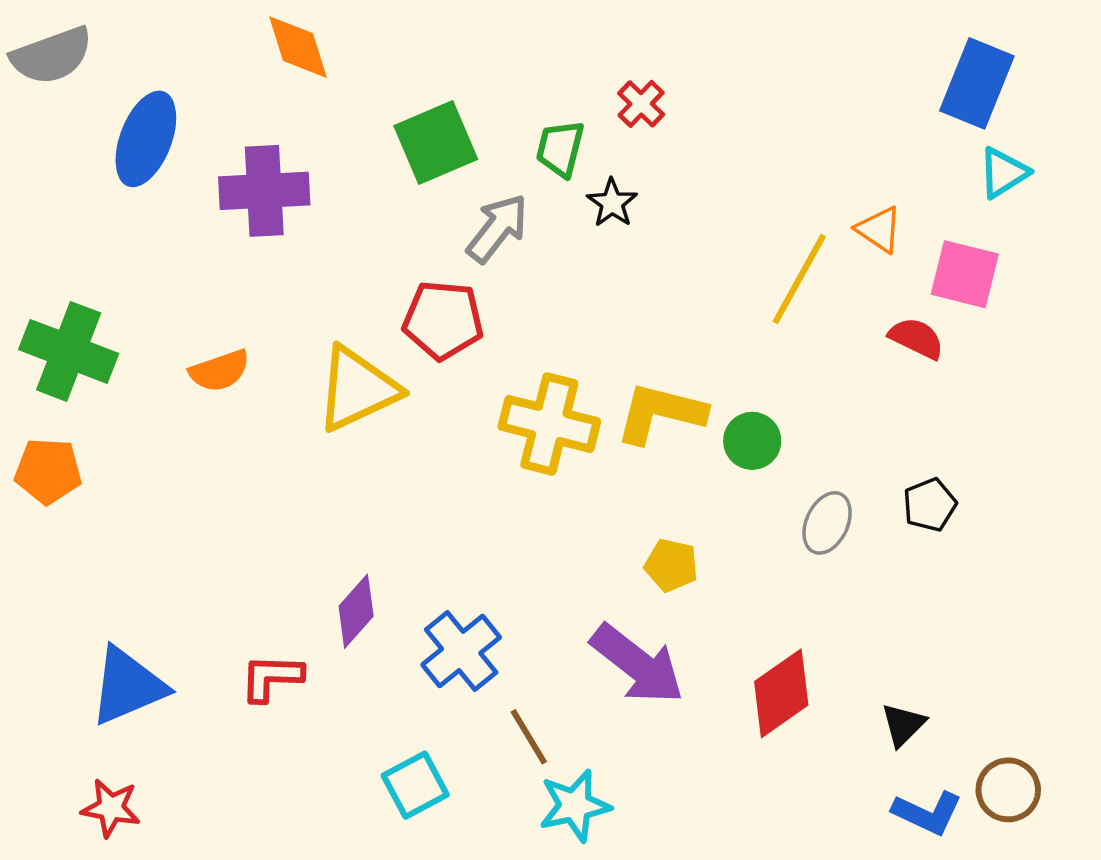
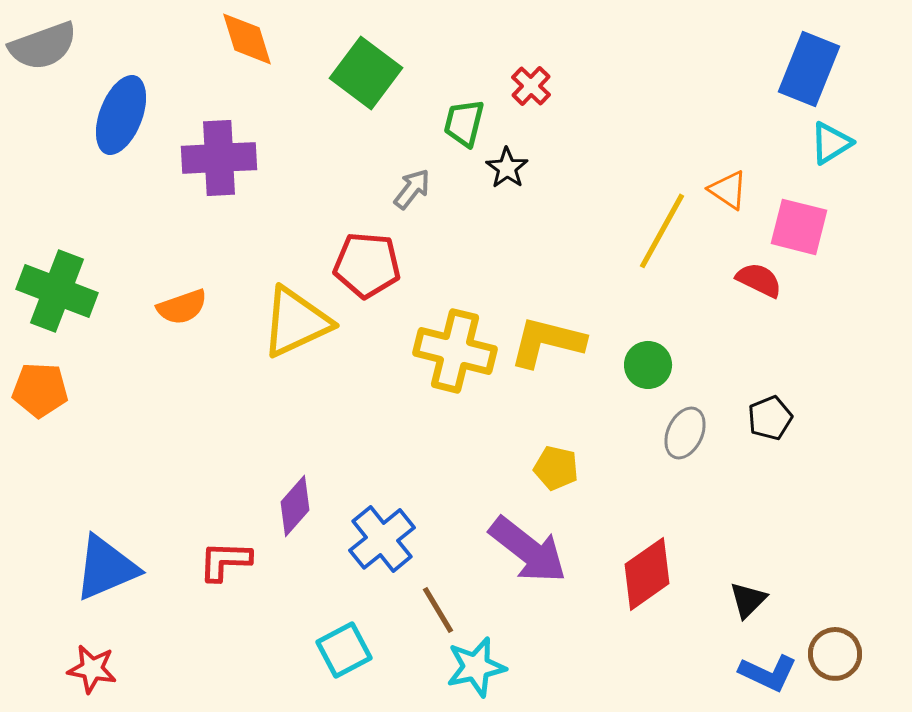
green square: (436, 143) -> (366, 73), moved, turned -30
gray arrow: (497, 228) -> (412, 189), size x0.7
green circle: (752, 441) -> (648, 365), moved

